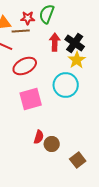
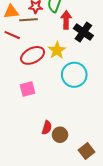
red arrow: (55, 42) -> (66, 20), moved
yellow star: (77, 60) -> (57, 50), moved
pink square: (31, 99) -> (27, 89), moved, size x0.7

